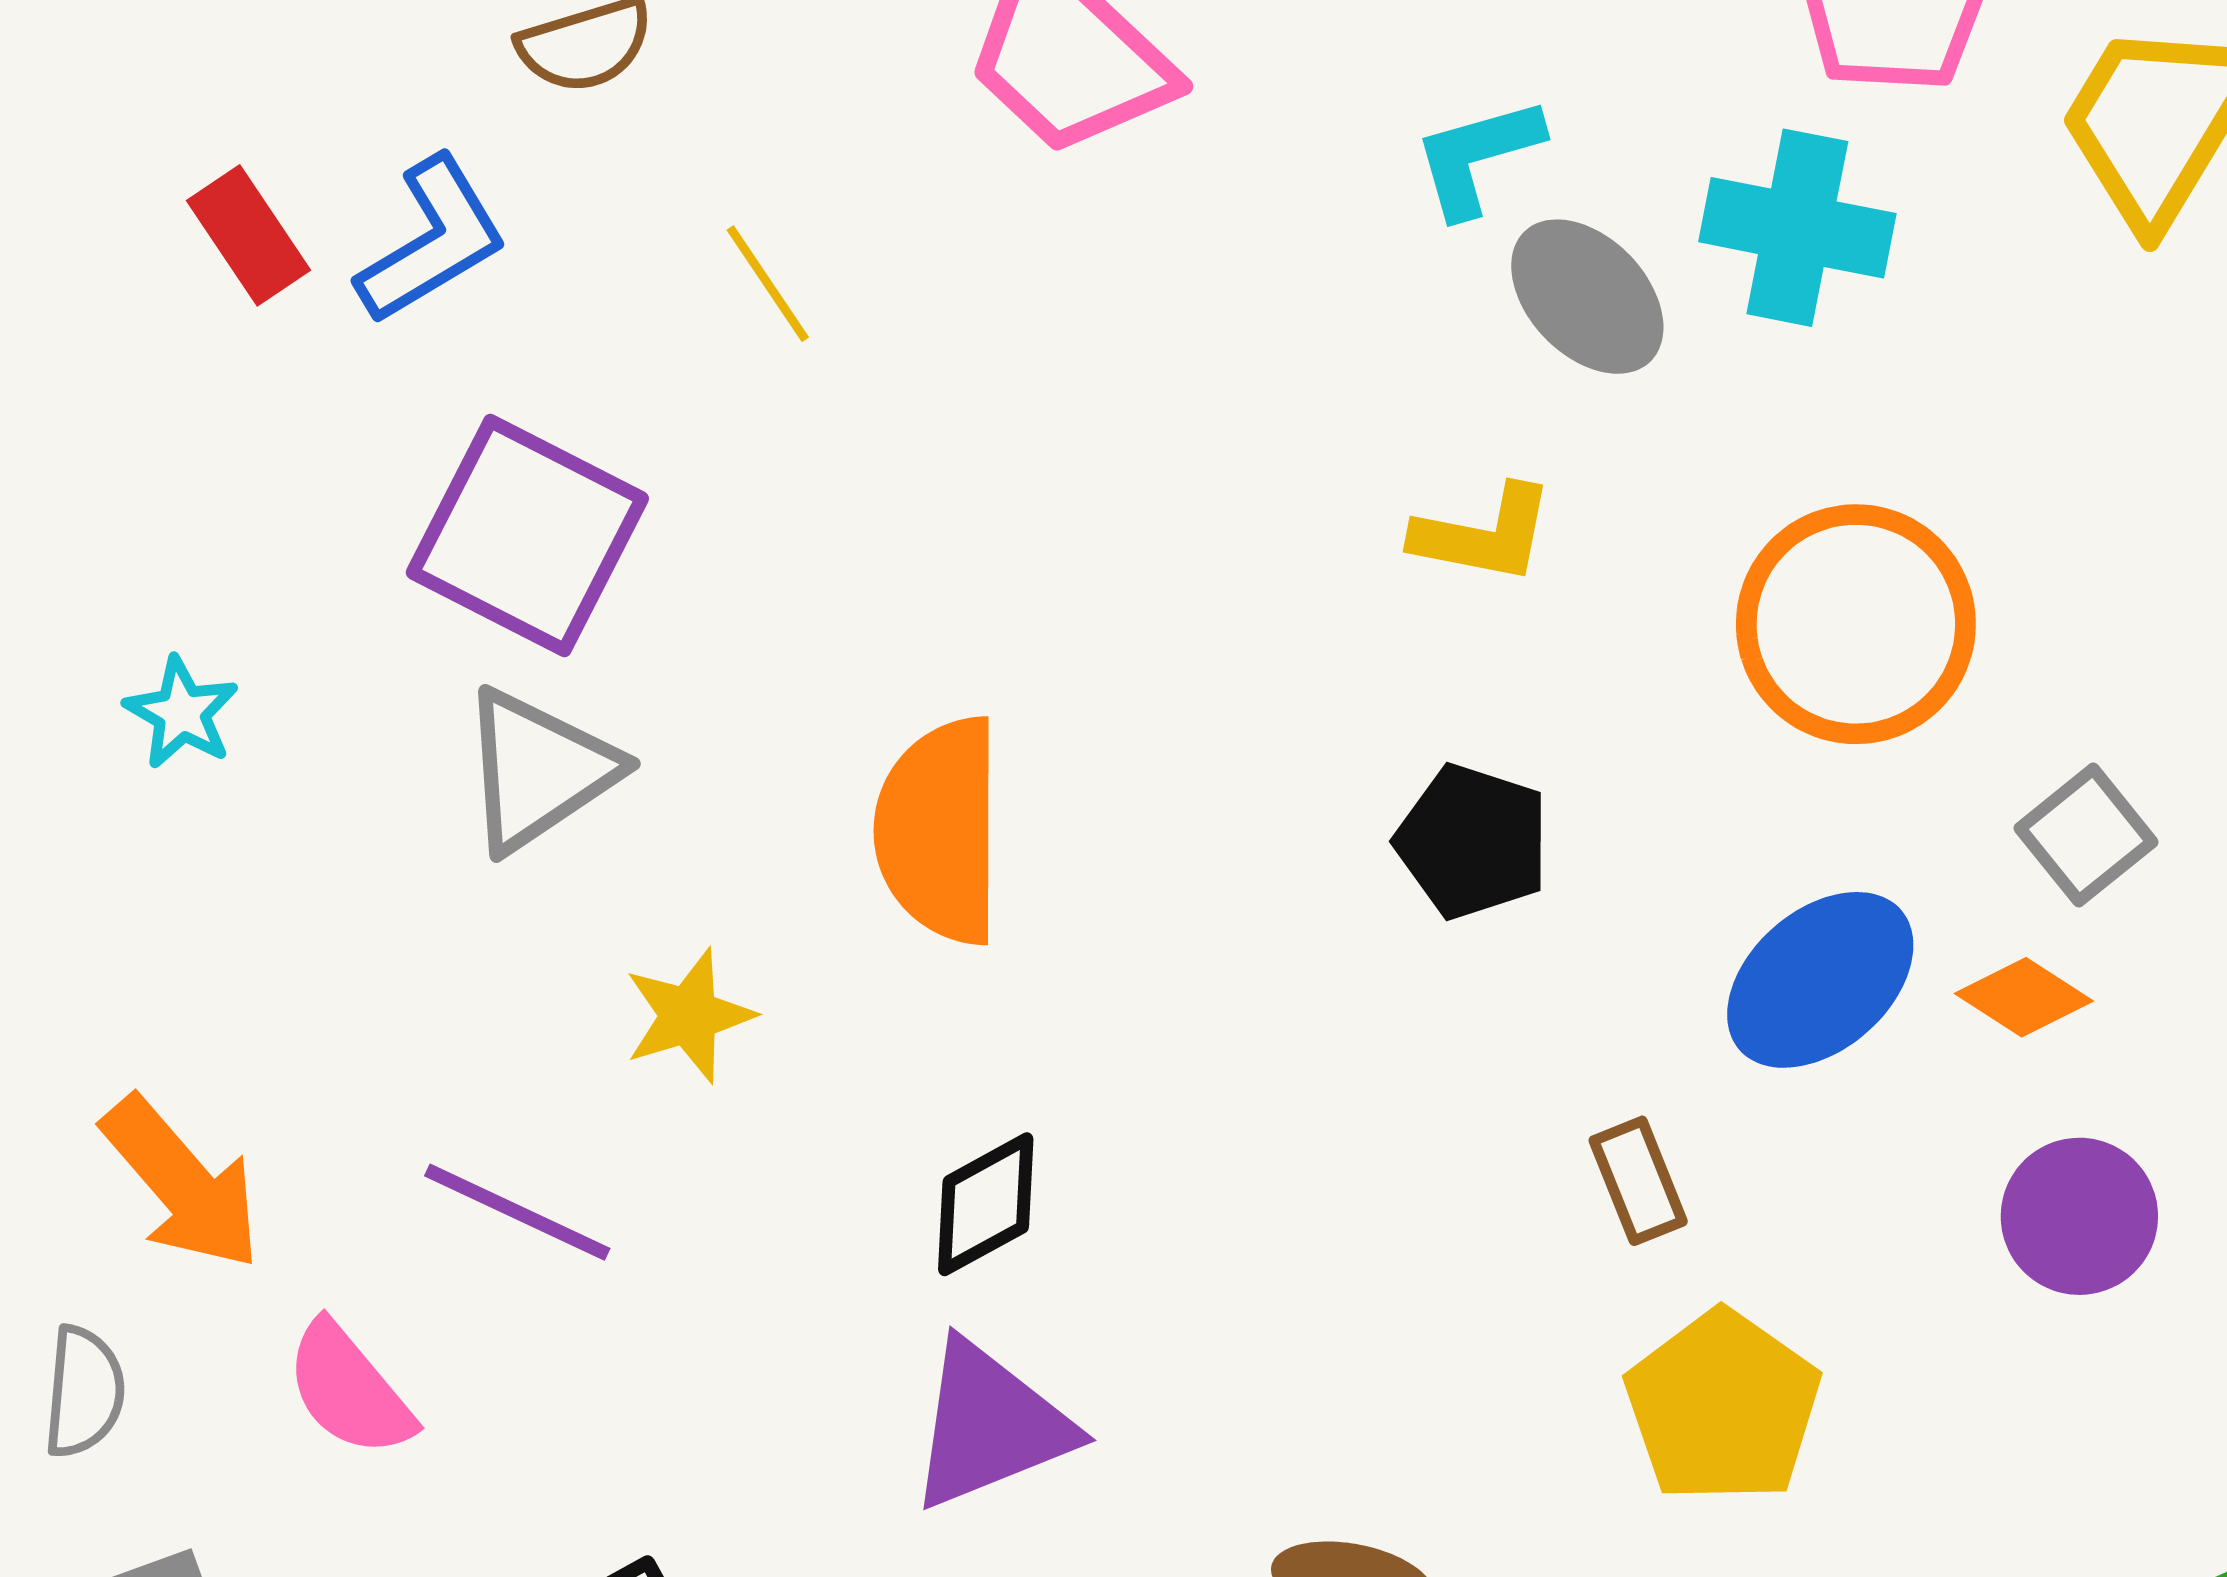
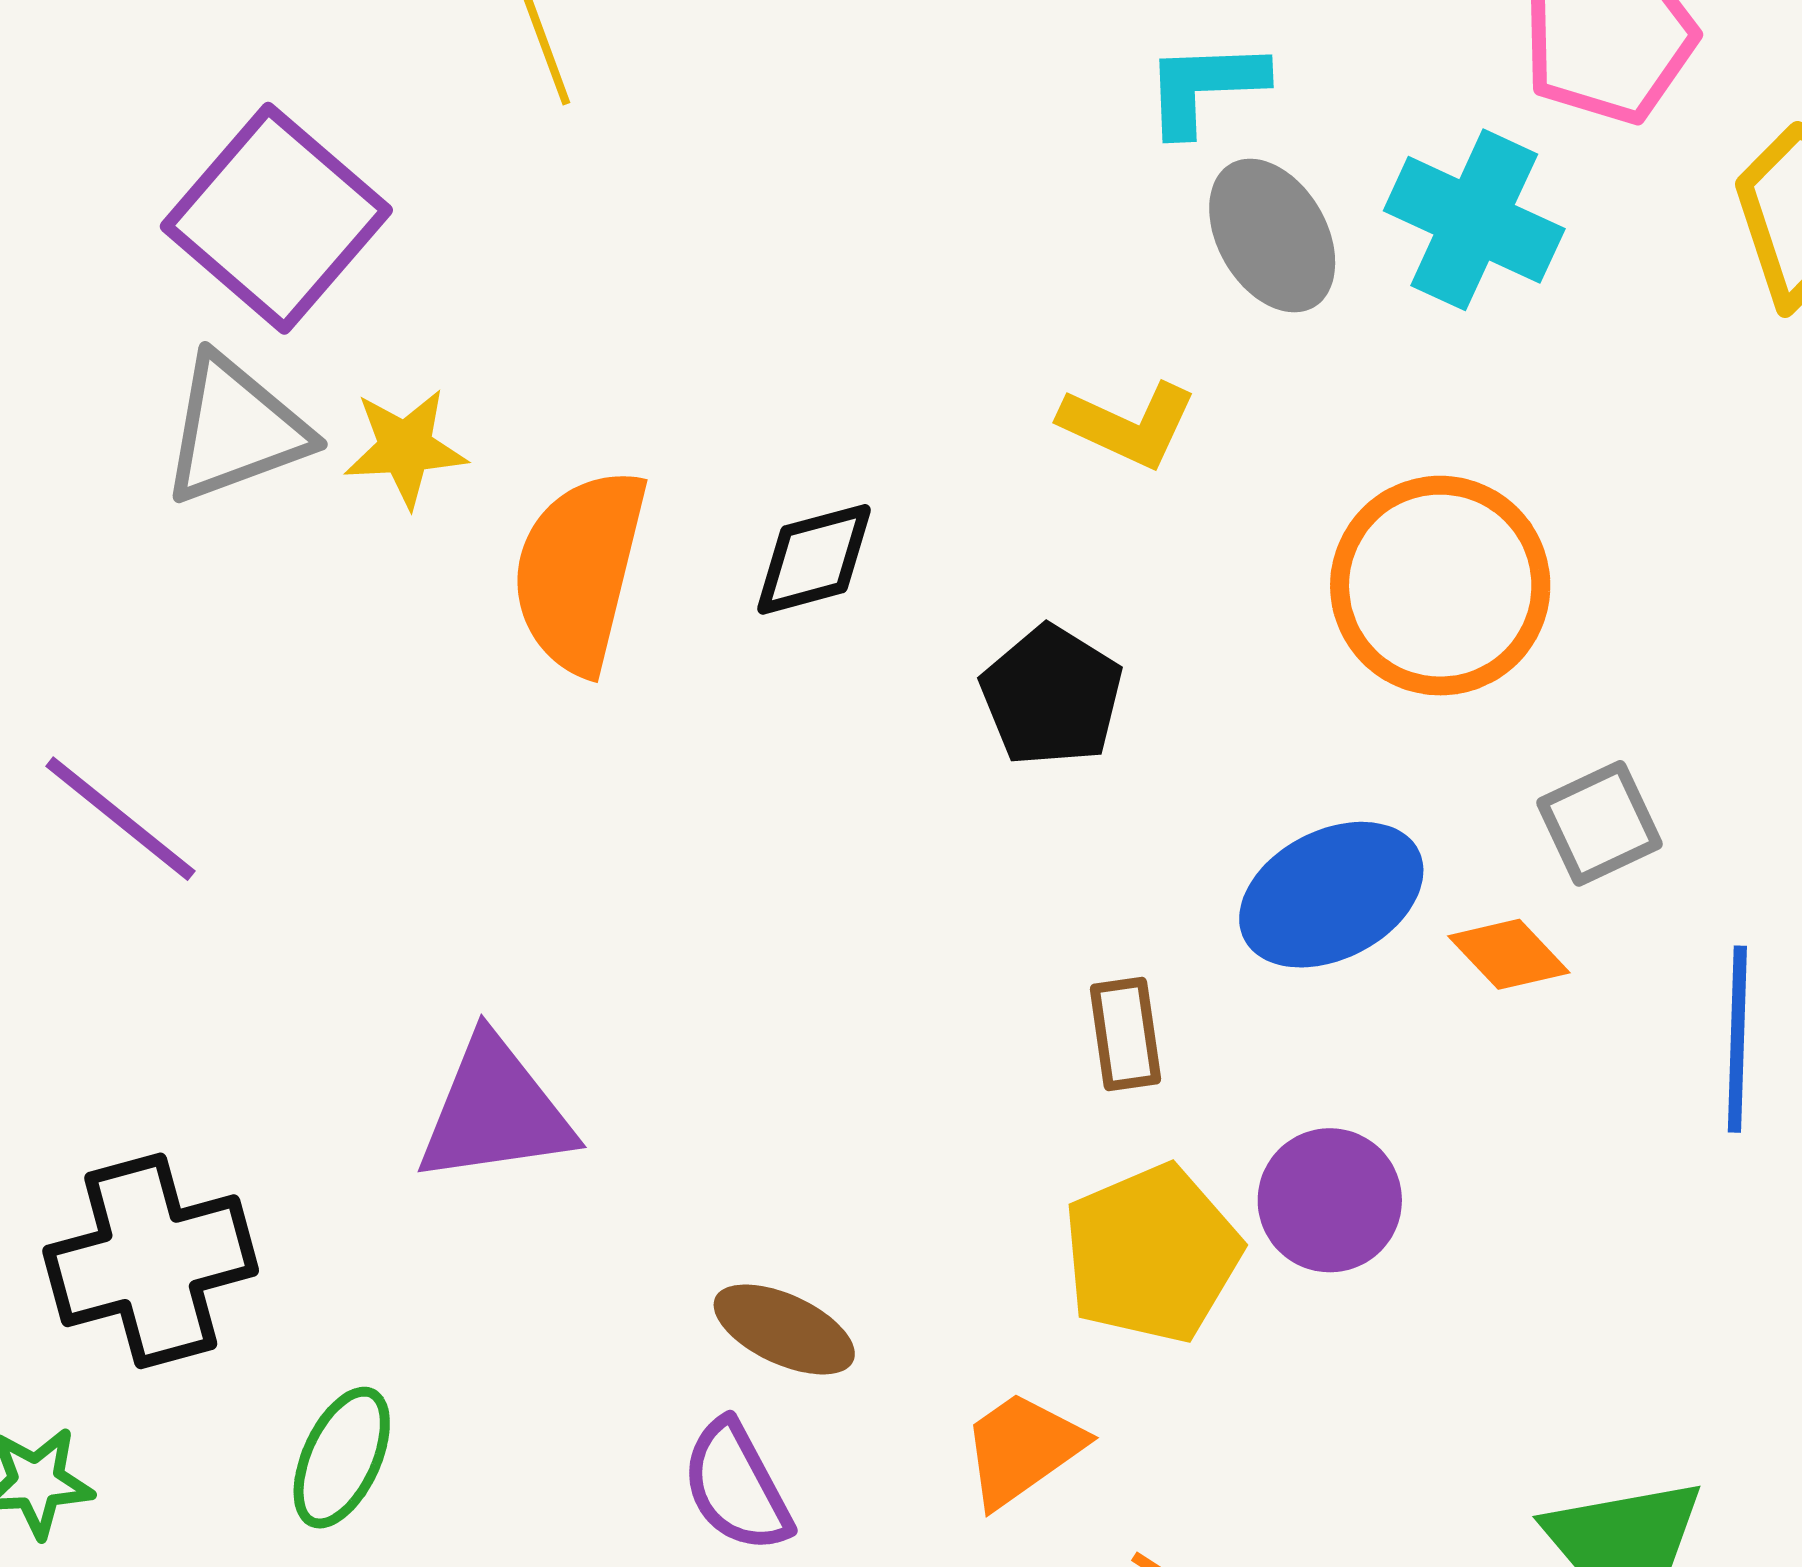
yellow star: (689, 1016) -> (405, 448), moved
black diamond: (986, 1204) -> (814, 559), moved
purple circle: (2079, 1216) -> (1330, 1200), moved

